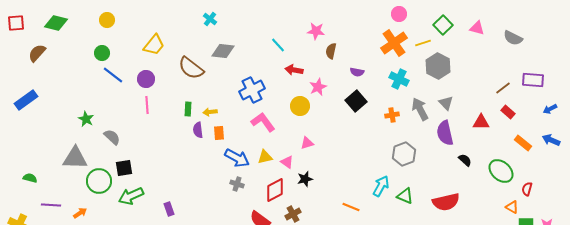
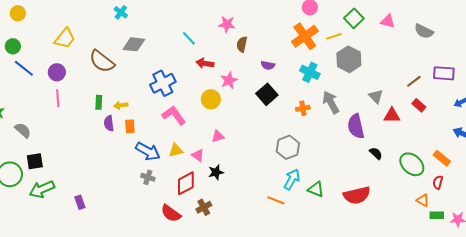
gray triangle: (446, 103) -> (376, 96), moved
orange rectangle: (523, 143) -> (442, 158), moved
gray hexagon: (404, 154) -> (288, 147), moved
orange line: (351, 207) -> (276, 200), moved

